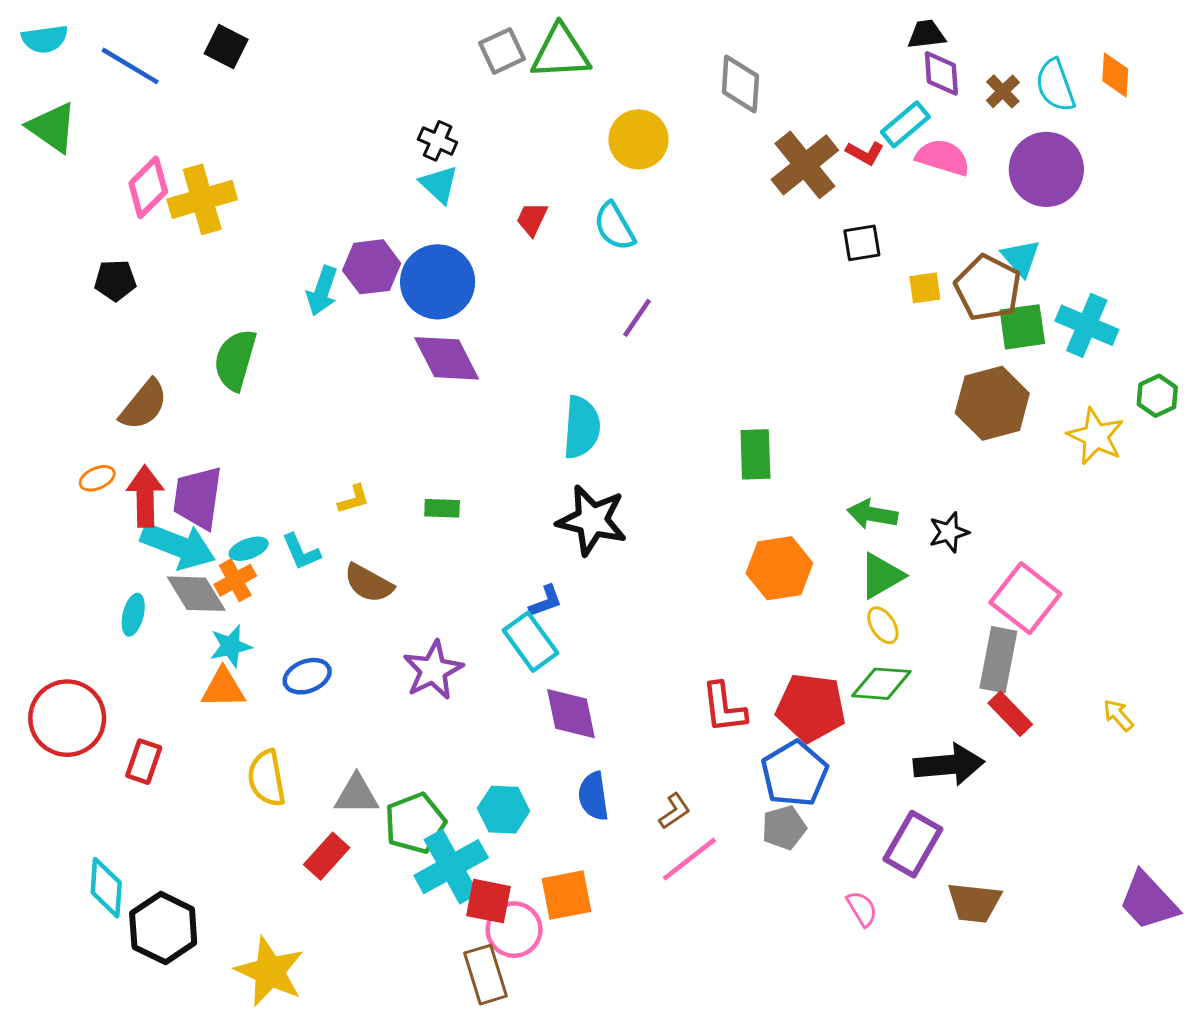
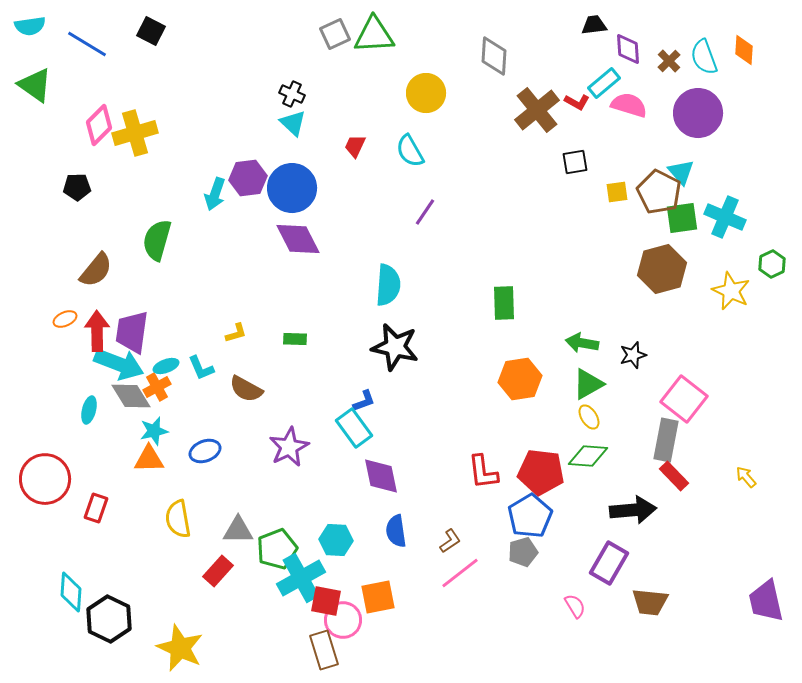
black trapezoid: (926, 34) -> (594, 25), moved
purple trapezoid: (1148, 901) -> (766, 601), turned 30

